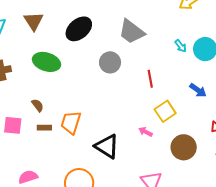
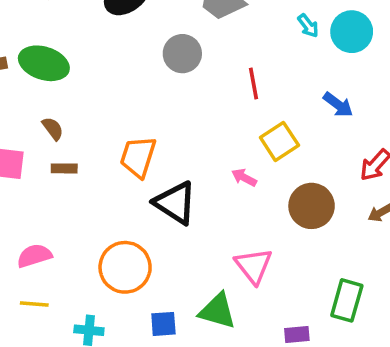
green ellipse: (47, 62) -> (44, 63), moved
orange trapezoid: (71, 122) -> (138, 157), moved

